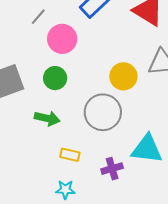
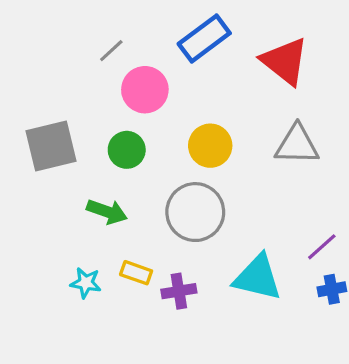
yellow circle: (123, 76) -> (210, 146), moved
purple cross: (112, 169) -> (179, 291), moved
cyan star: (65, 190) -> (86, 283), moved

